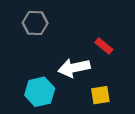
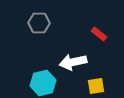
red rectangle: (104, 46) -> (99, 34), moved

